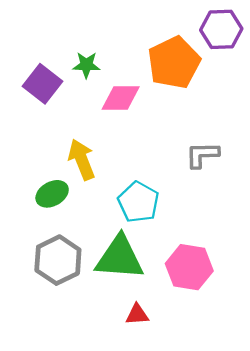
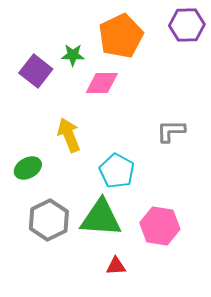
orange pentagon: (174, 63) -> (121, 36), moved
green ellipse: (52, 194) -> (28, 168), moved

